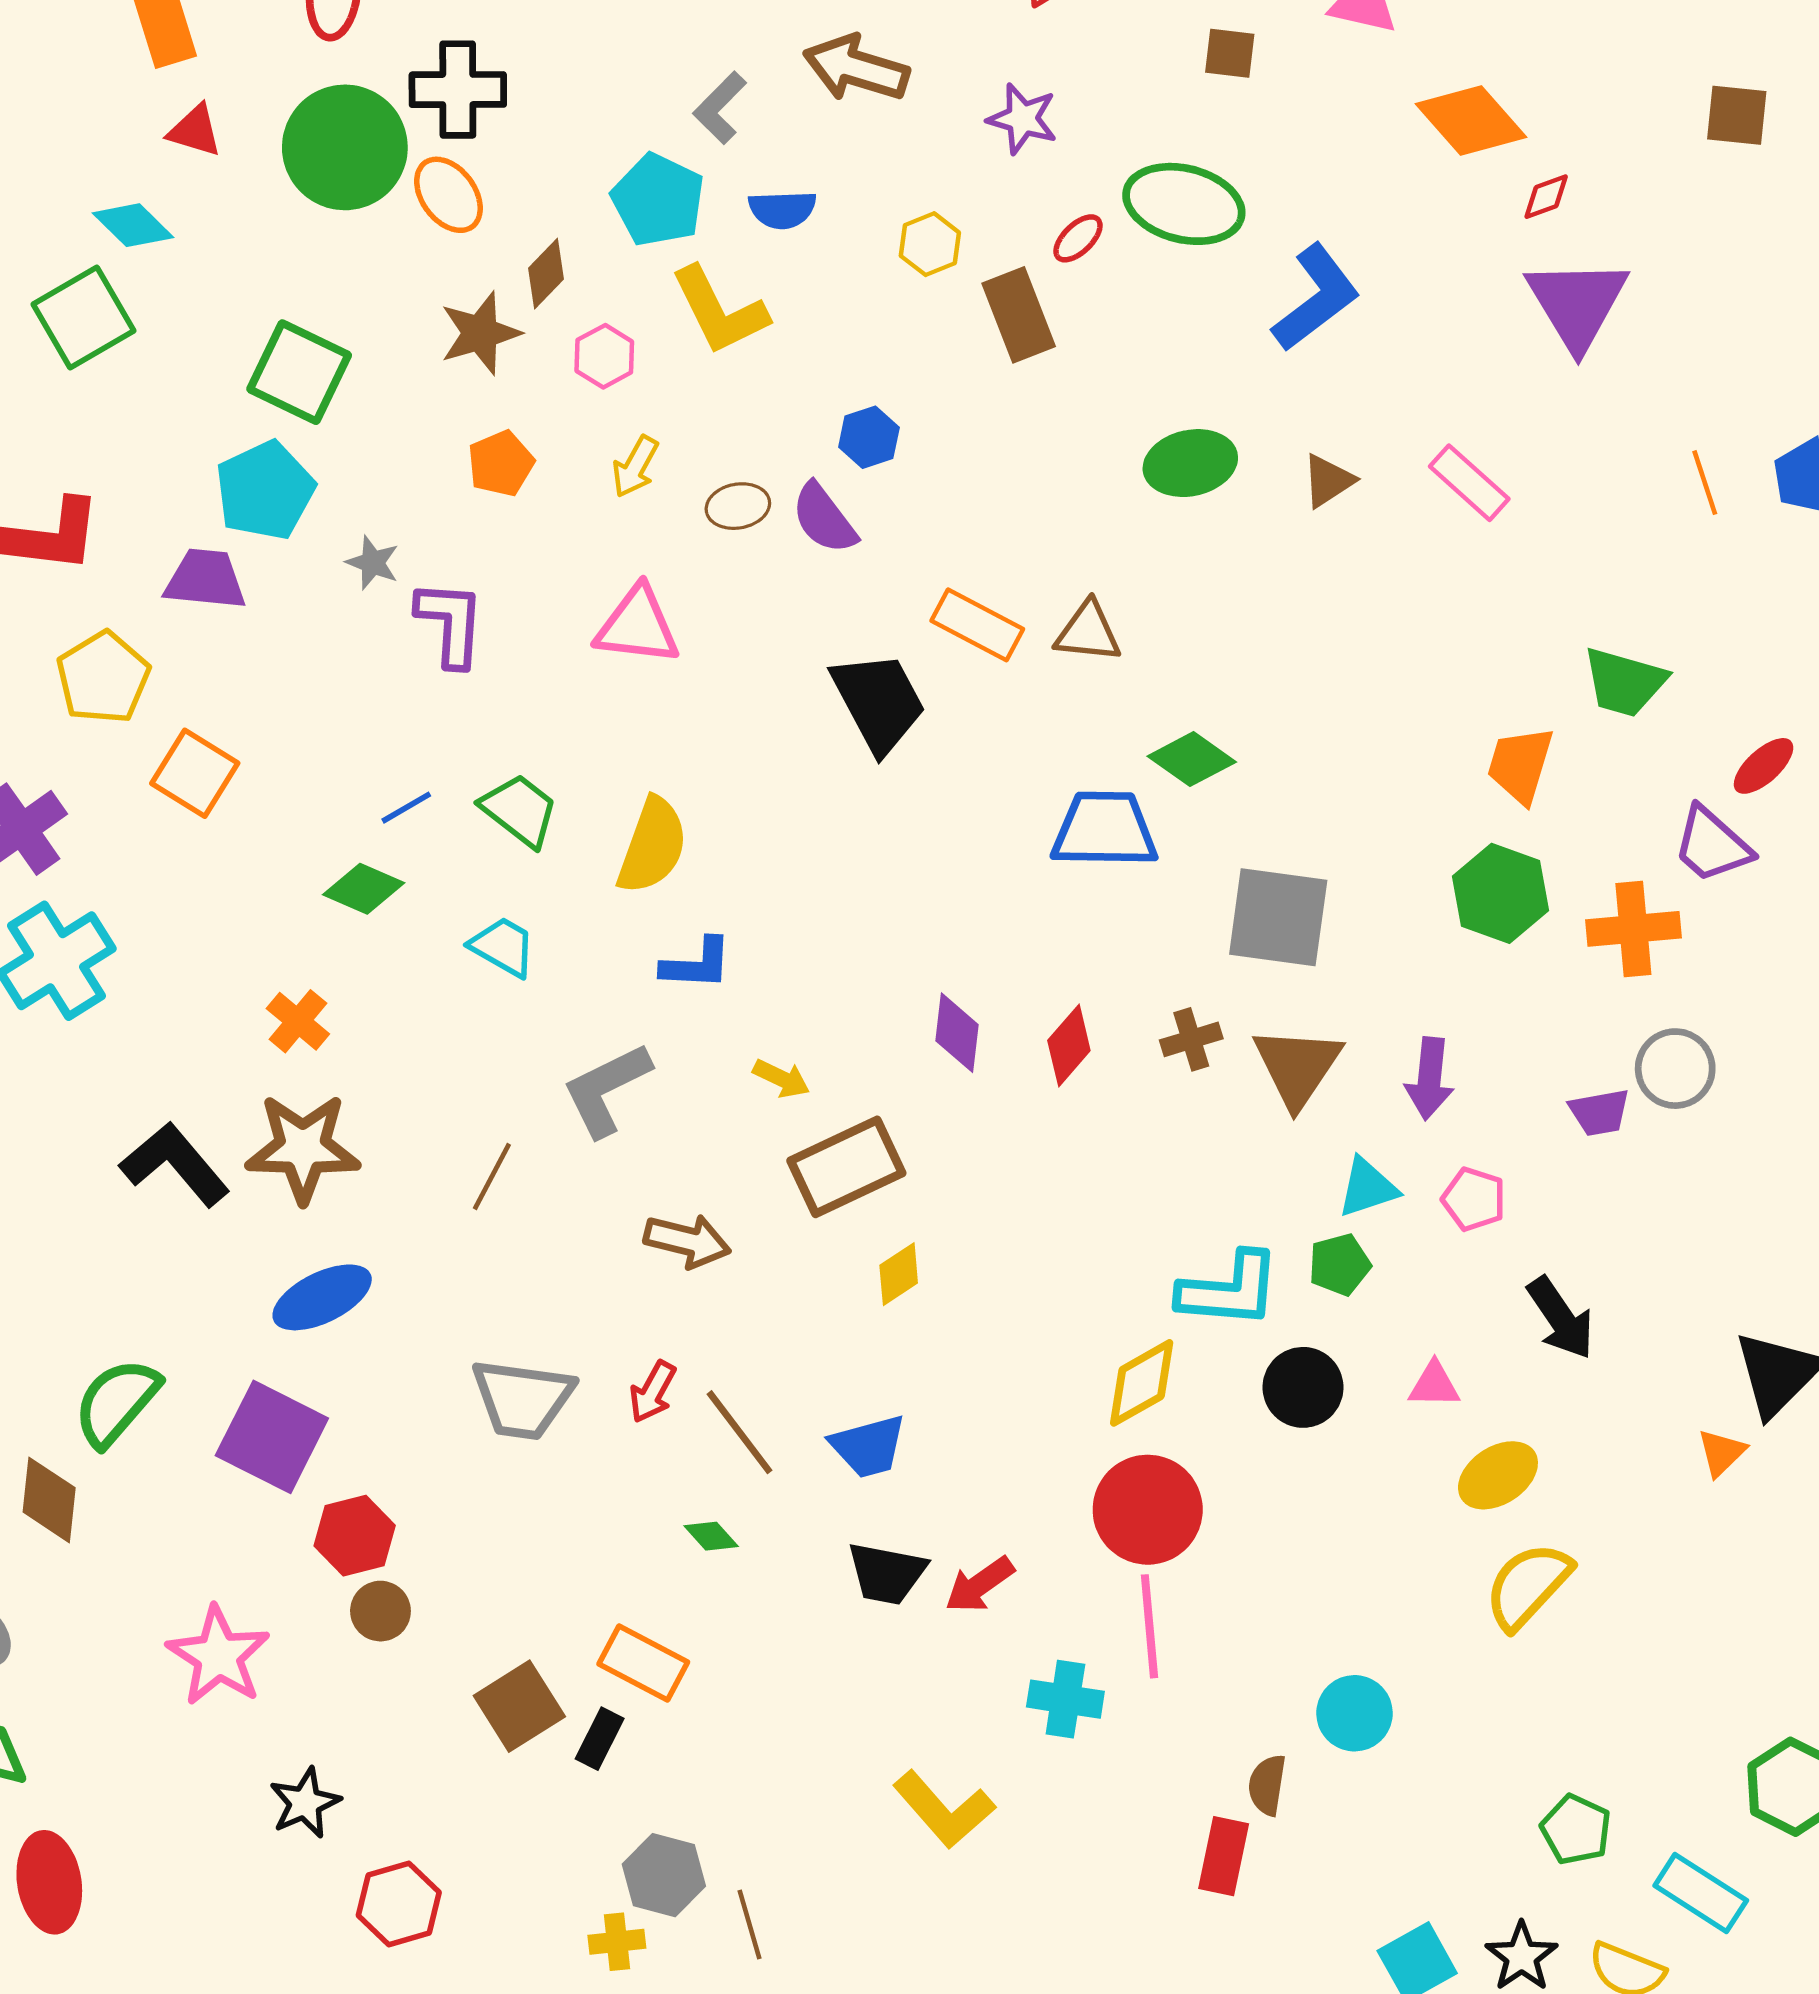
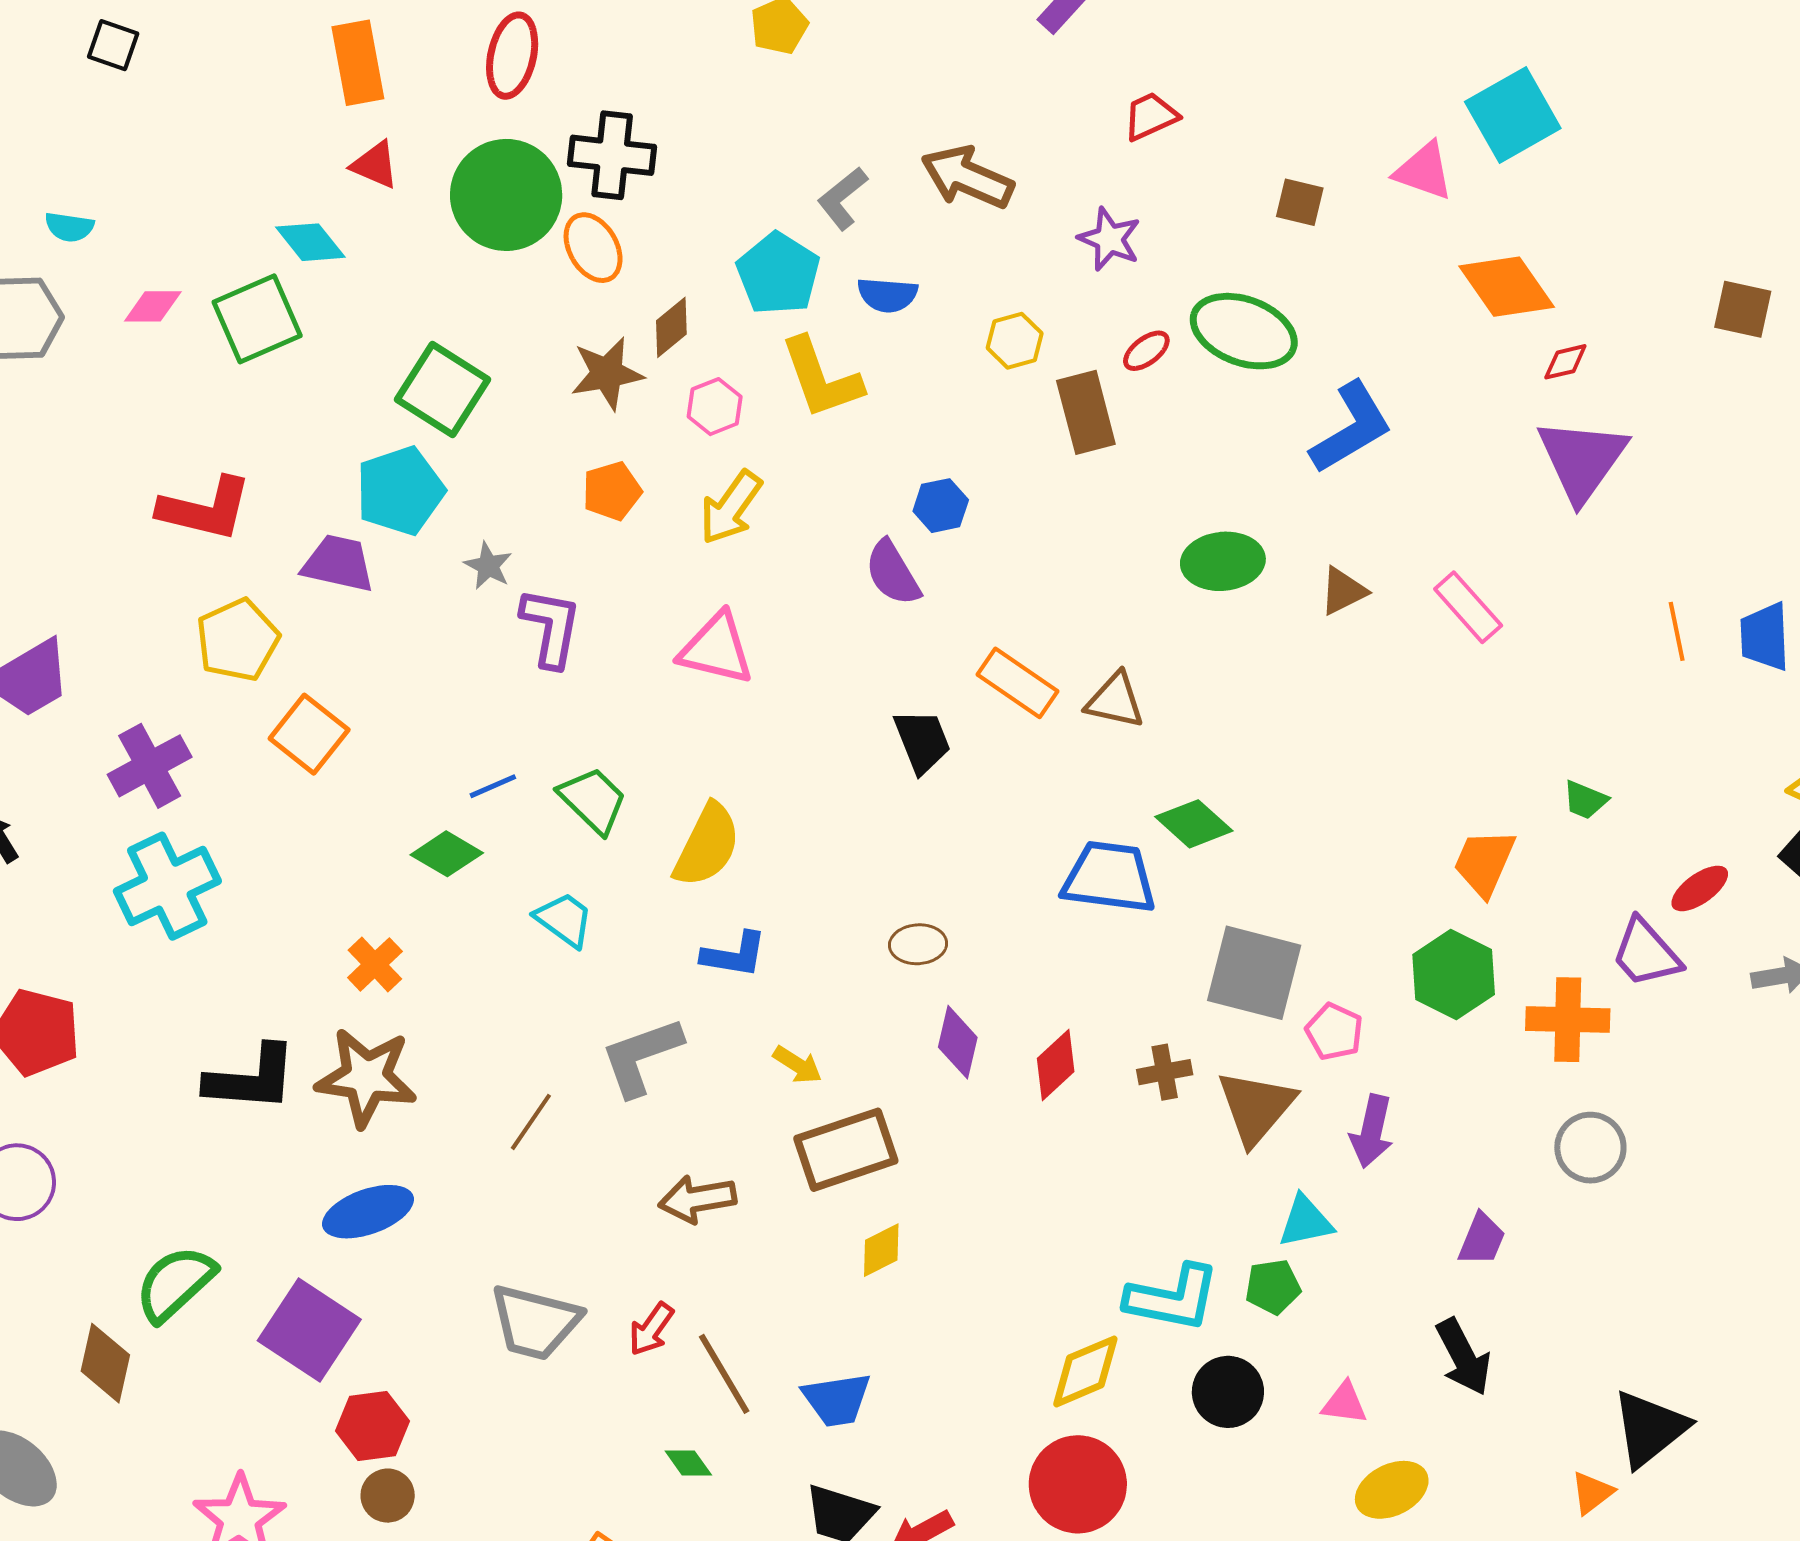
yellow arrow: (635, 467) -> (731, 508), size x1.4
brown ellipse: (738, 506) -> (918, 944), moved
green trapezoid: (1625, 682) -> (1585, 800), size x0.6
black trapezoid: (879, 702) -> (922, 741), size x0.7
purple trapezoid: (1599, 1112) -> (1482, 1239), moved, turned -64
black L-shape: (175, 1164) -> (251, 1079), turned 128
pink pentagon: (1474, 1199) -> (1334, 1032), moved
brown arrow: (687, 1241) -> (697, 1199), turned 150

